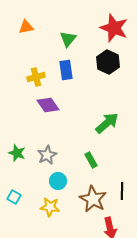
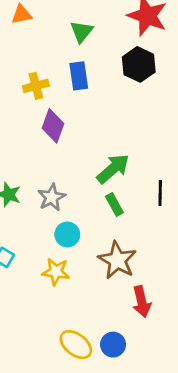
purple diamond: (48, 105) -> (53, 126), turned 55
green arrow: (107, 123) -> (113, 169), moved
black line: (122, 191) -> (160, 193), moved

